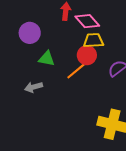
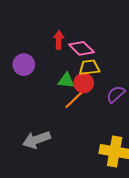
green triangle: (47, 59) -> (66, 81), moved
gray arrow: (34, 87) -> (37, 140), moved, size x1.5

